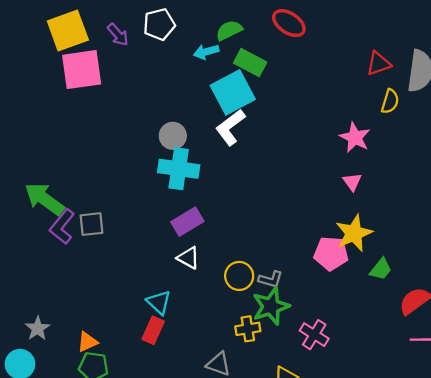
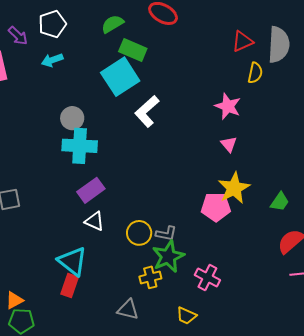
cyan arrow: (206, 52) -> (52, 60), moved
white L-shape: (230, 127) -> (147, 111), moved
green trapezoid: (381, 269) -> (280, 202), moved
cyan triangle: (159, 302) -> (72, 261), size x1.4

